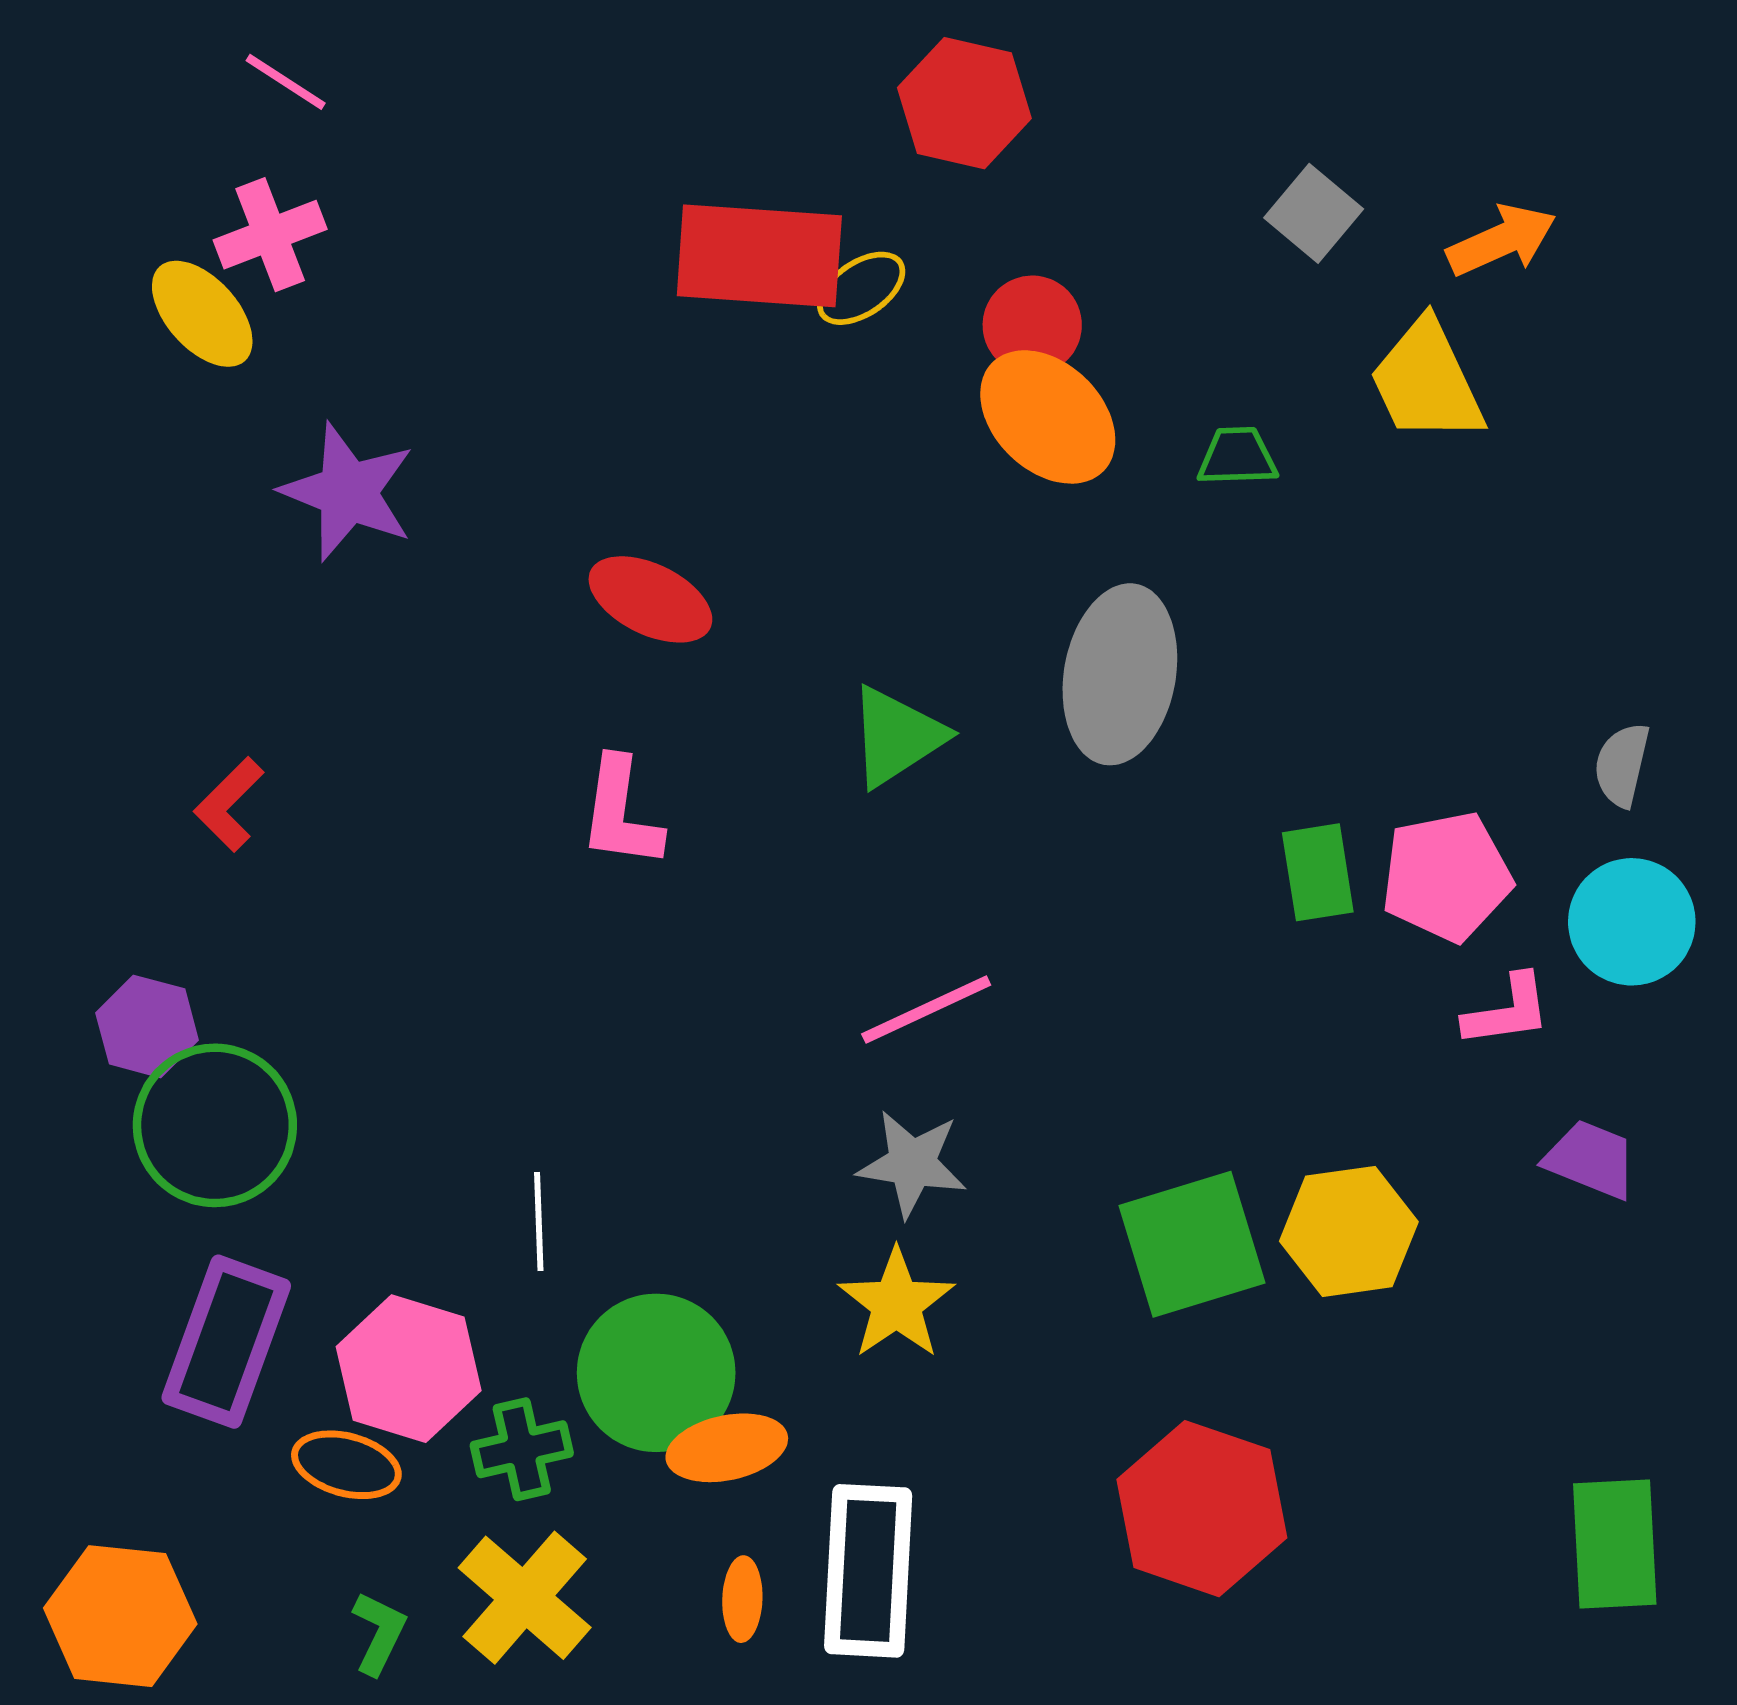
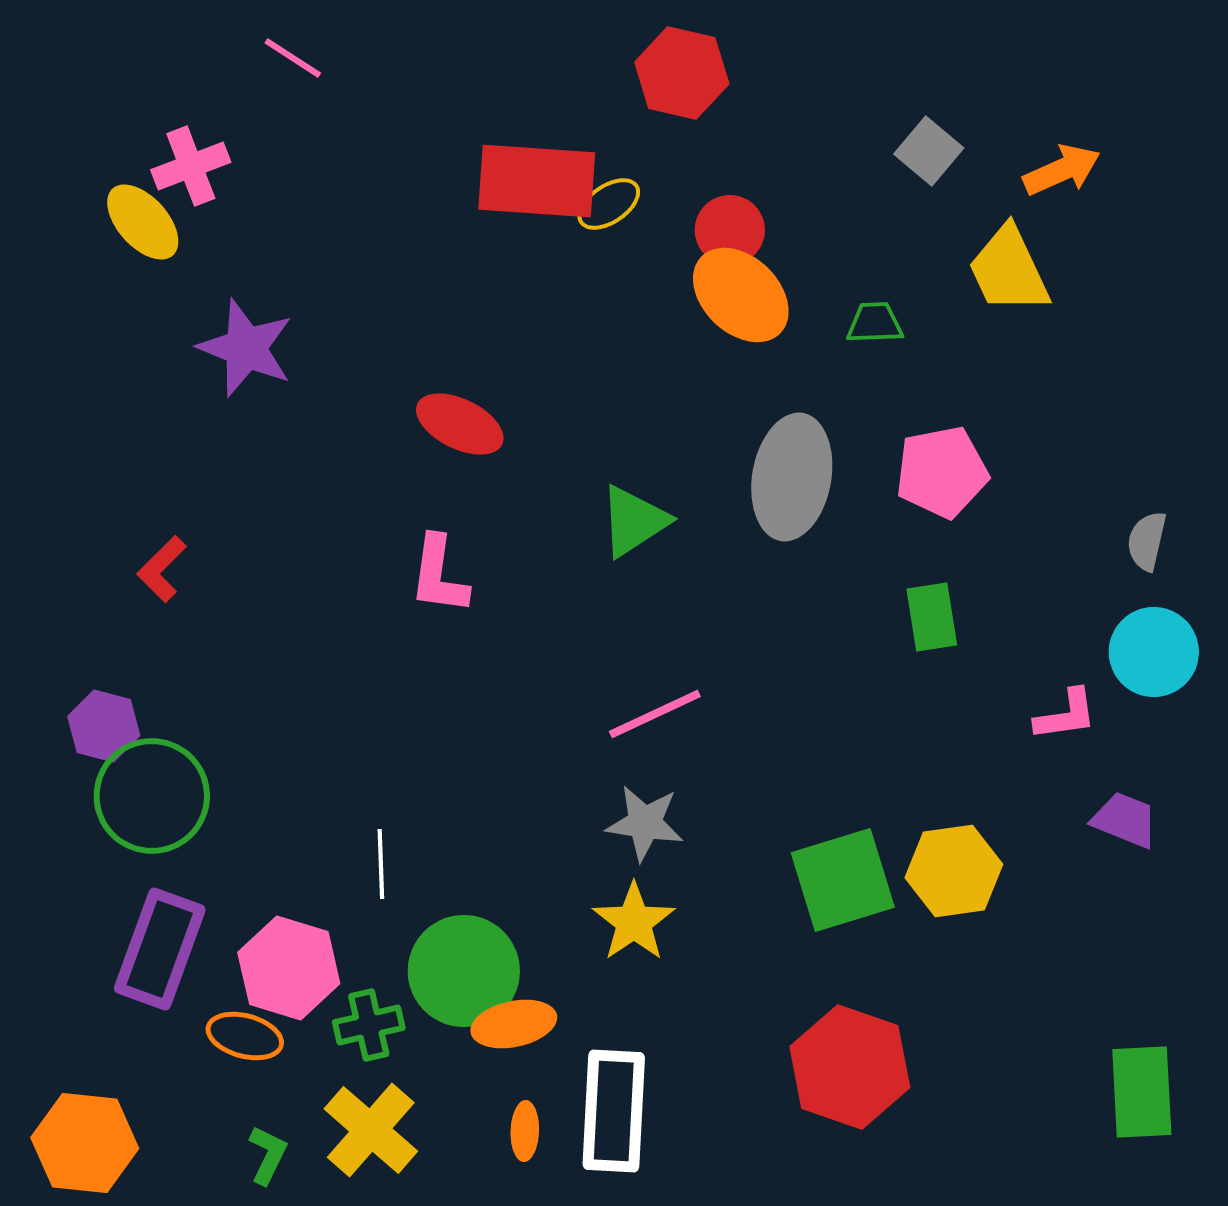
pink line: (286, 82) -> (293, 58), moved
pink pentagon: (1447, 877) -> (942, 472), moved

